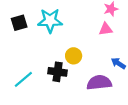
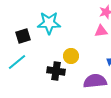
black square: (19, 23) -> (23, 36), moved
cyan line: (23, 79) -> (17, 62), moved

